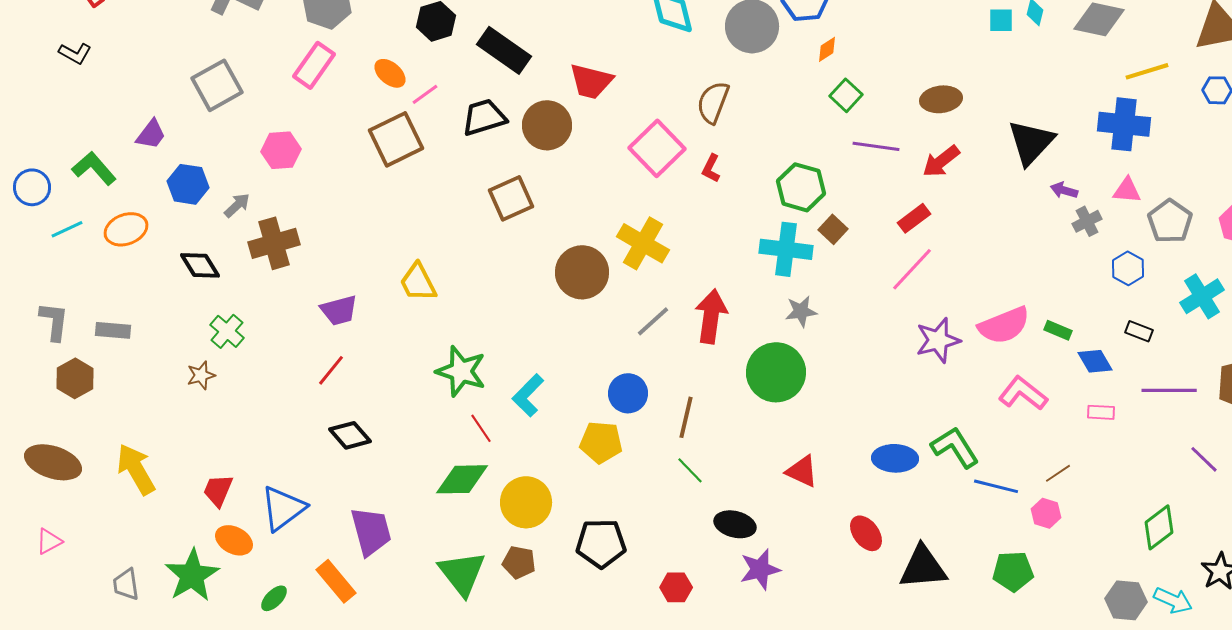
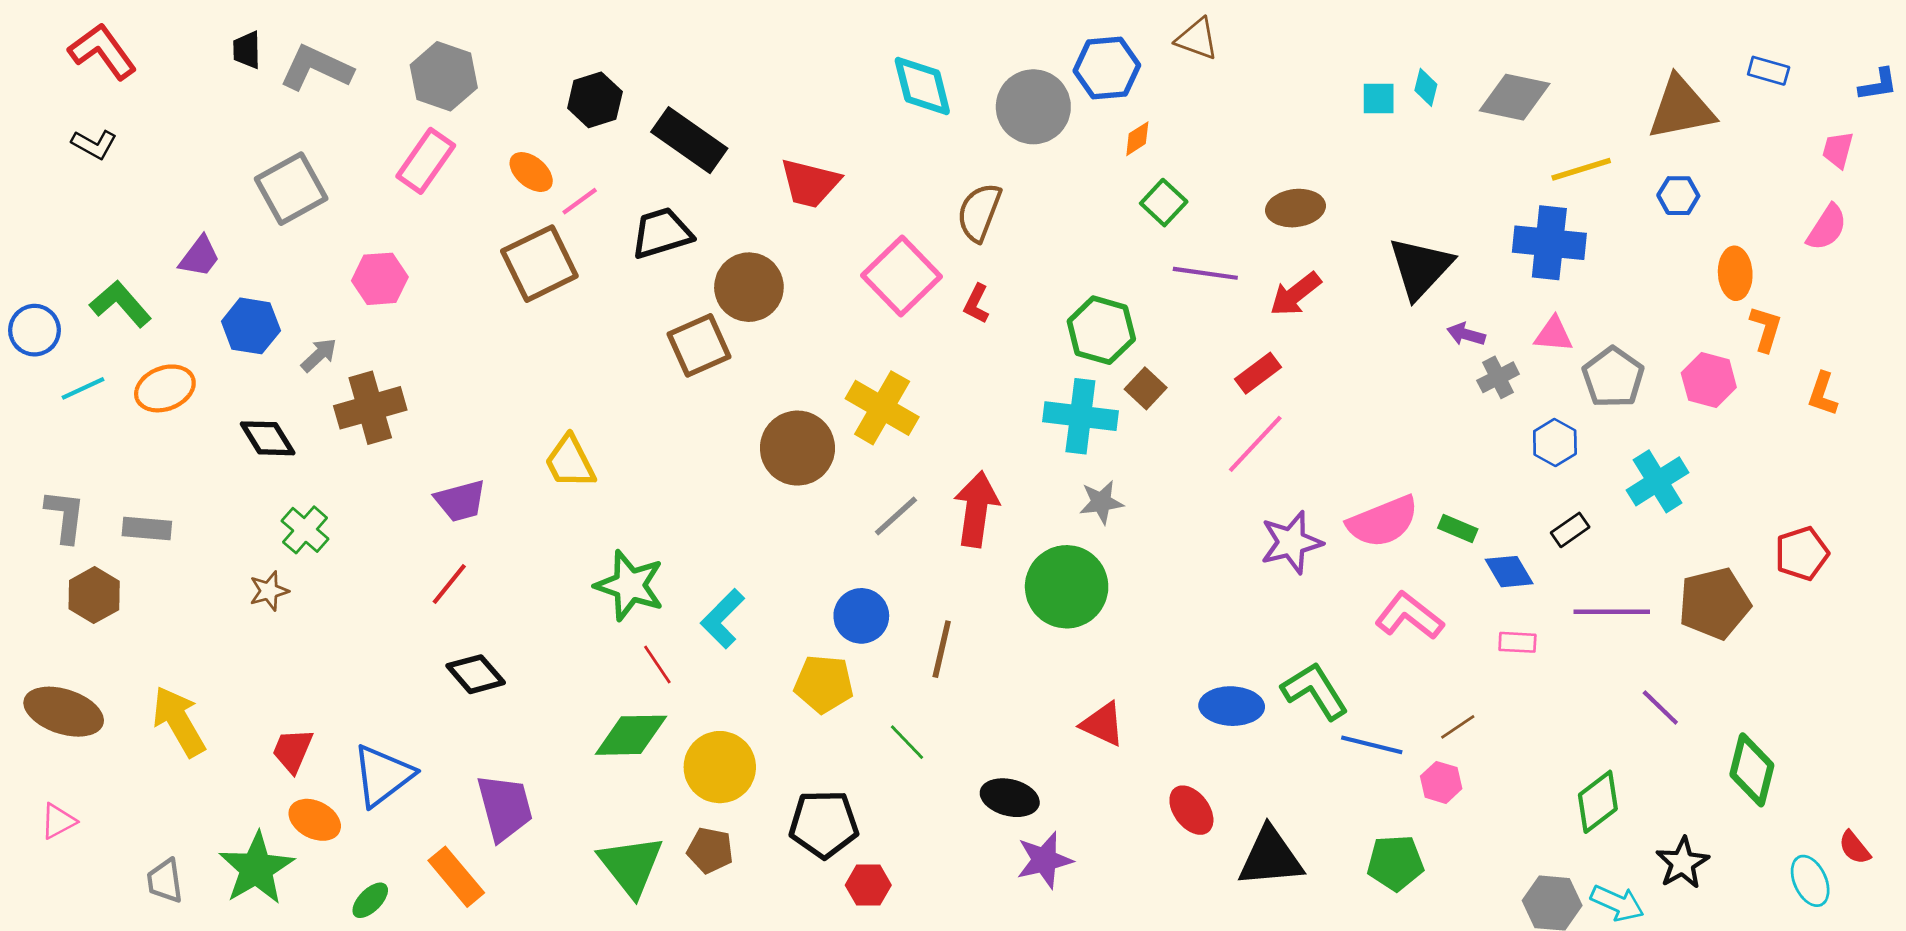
brown circle: (547, 125) -> (749, 287), moved
black rectangle: (1139, 331) -> (1570, 530), turned -56
green line: (690, 470) -> (907, 742), moved
red hexagon: (676, 587) -> (868, 885), moved

